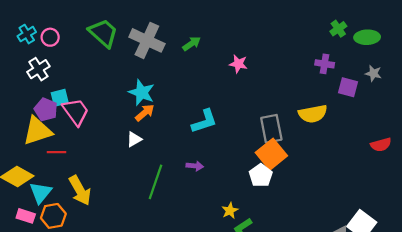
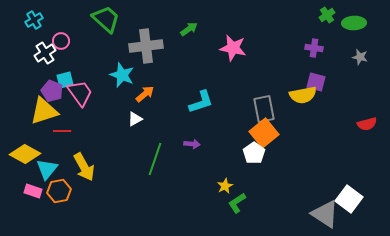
pink circle: (50, 37) -> (61, 41), moved
gray cross: (147, 40) -> (146, 46), moved, turned -32
pink star: (238, 64) -> (233, 48), size x1.5
purple square: (348, 87) -> (316, 82), moved
cyan star: (142, 93) -> (122, 75), moved

